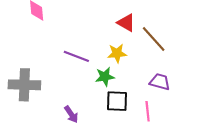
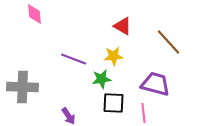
brown line: (154, 39) -> (169, 42), moved
purple trapezoid: (160, 82) -> (156, 84), size x1.4

